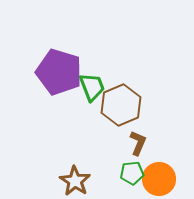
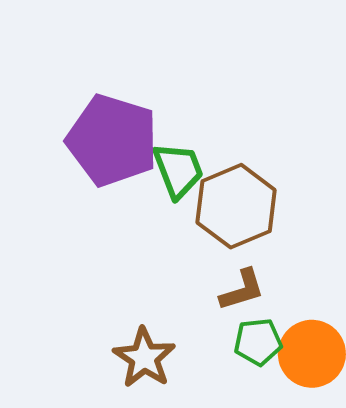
brown L-shape: (138, 143) -> (242, 290), moved, turned 50

